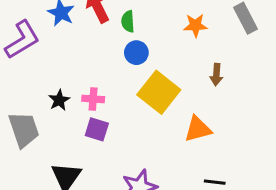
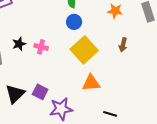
purple square: (97, 129) -> (40, 92), moved
orange triangle: (198, 129) -> (91, 83), moved

